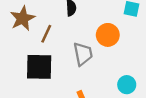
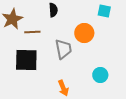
brown line: (46, 34) -> (32, 32), turned 63

